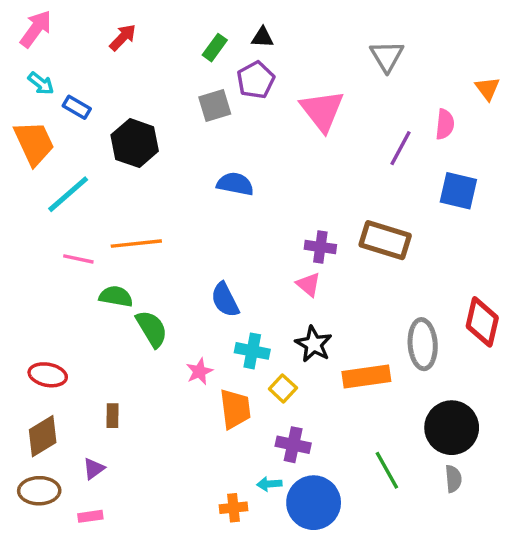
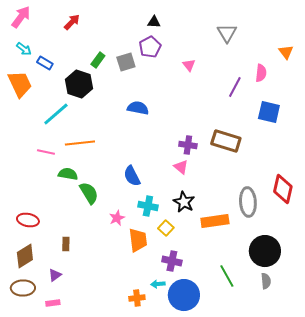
green rectangle: (215, 48) -> (98, 60), moved
pink triangle: (322, 111) -> (189, 65), size x0.5
cyan line: (68, 194) -> (56, 114), moved

